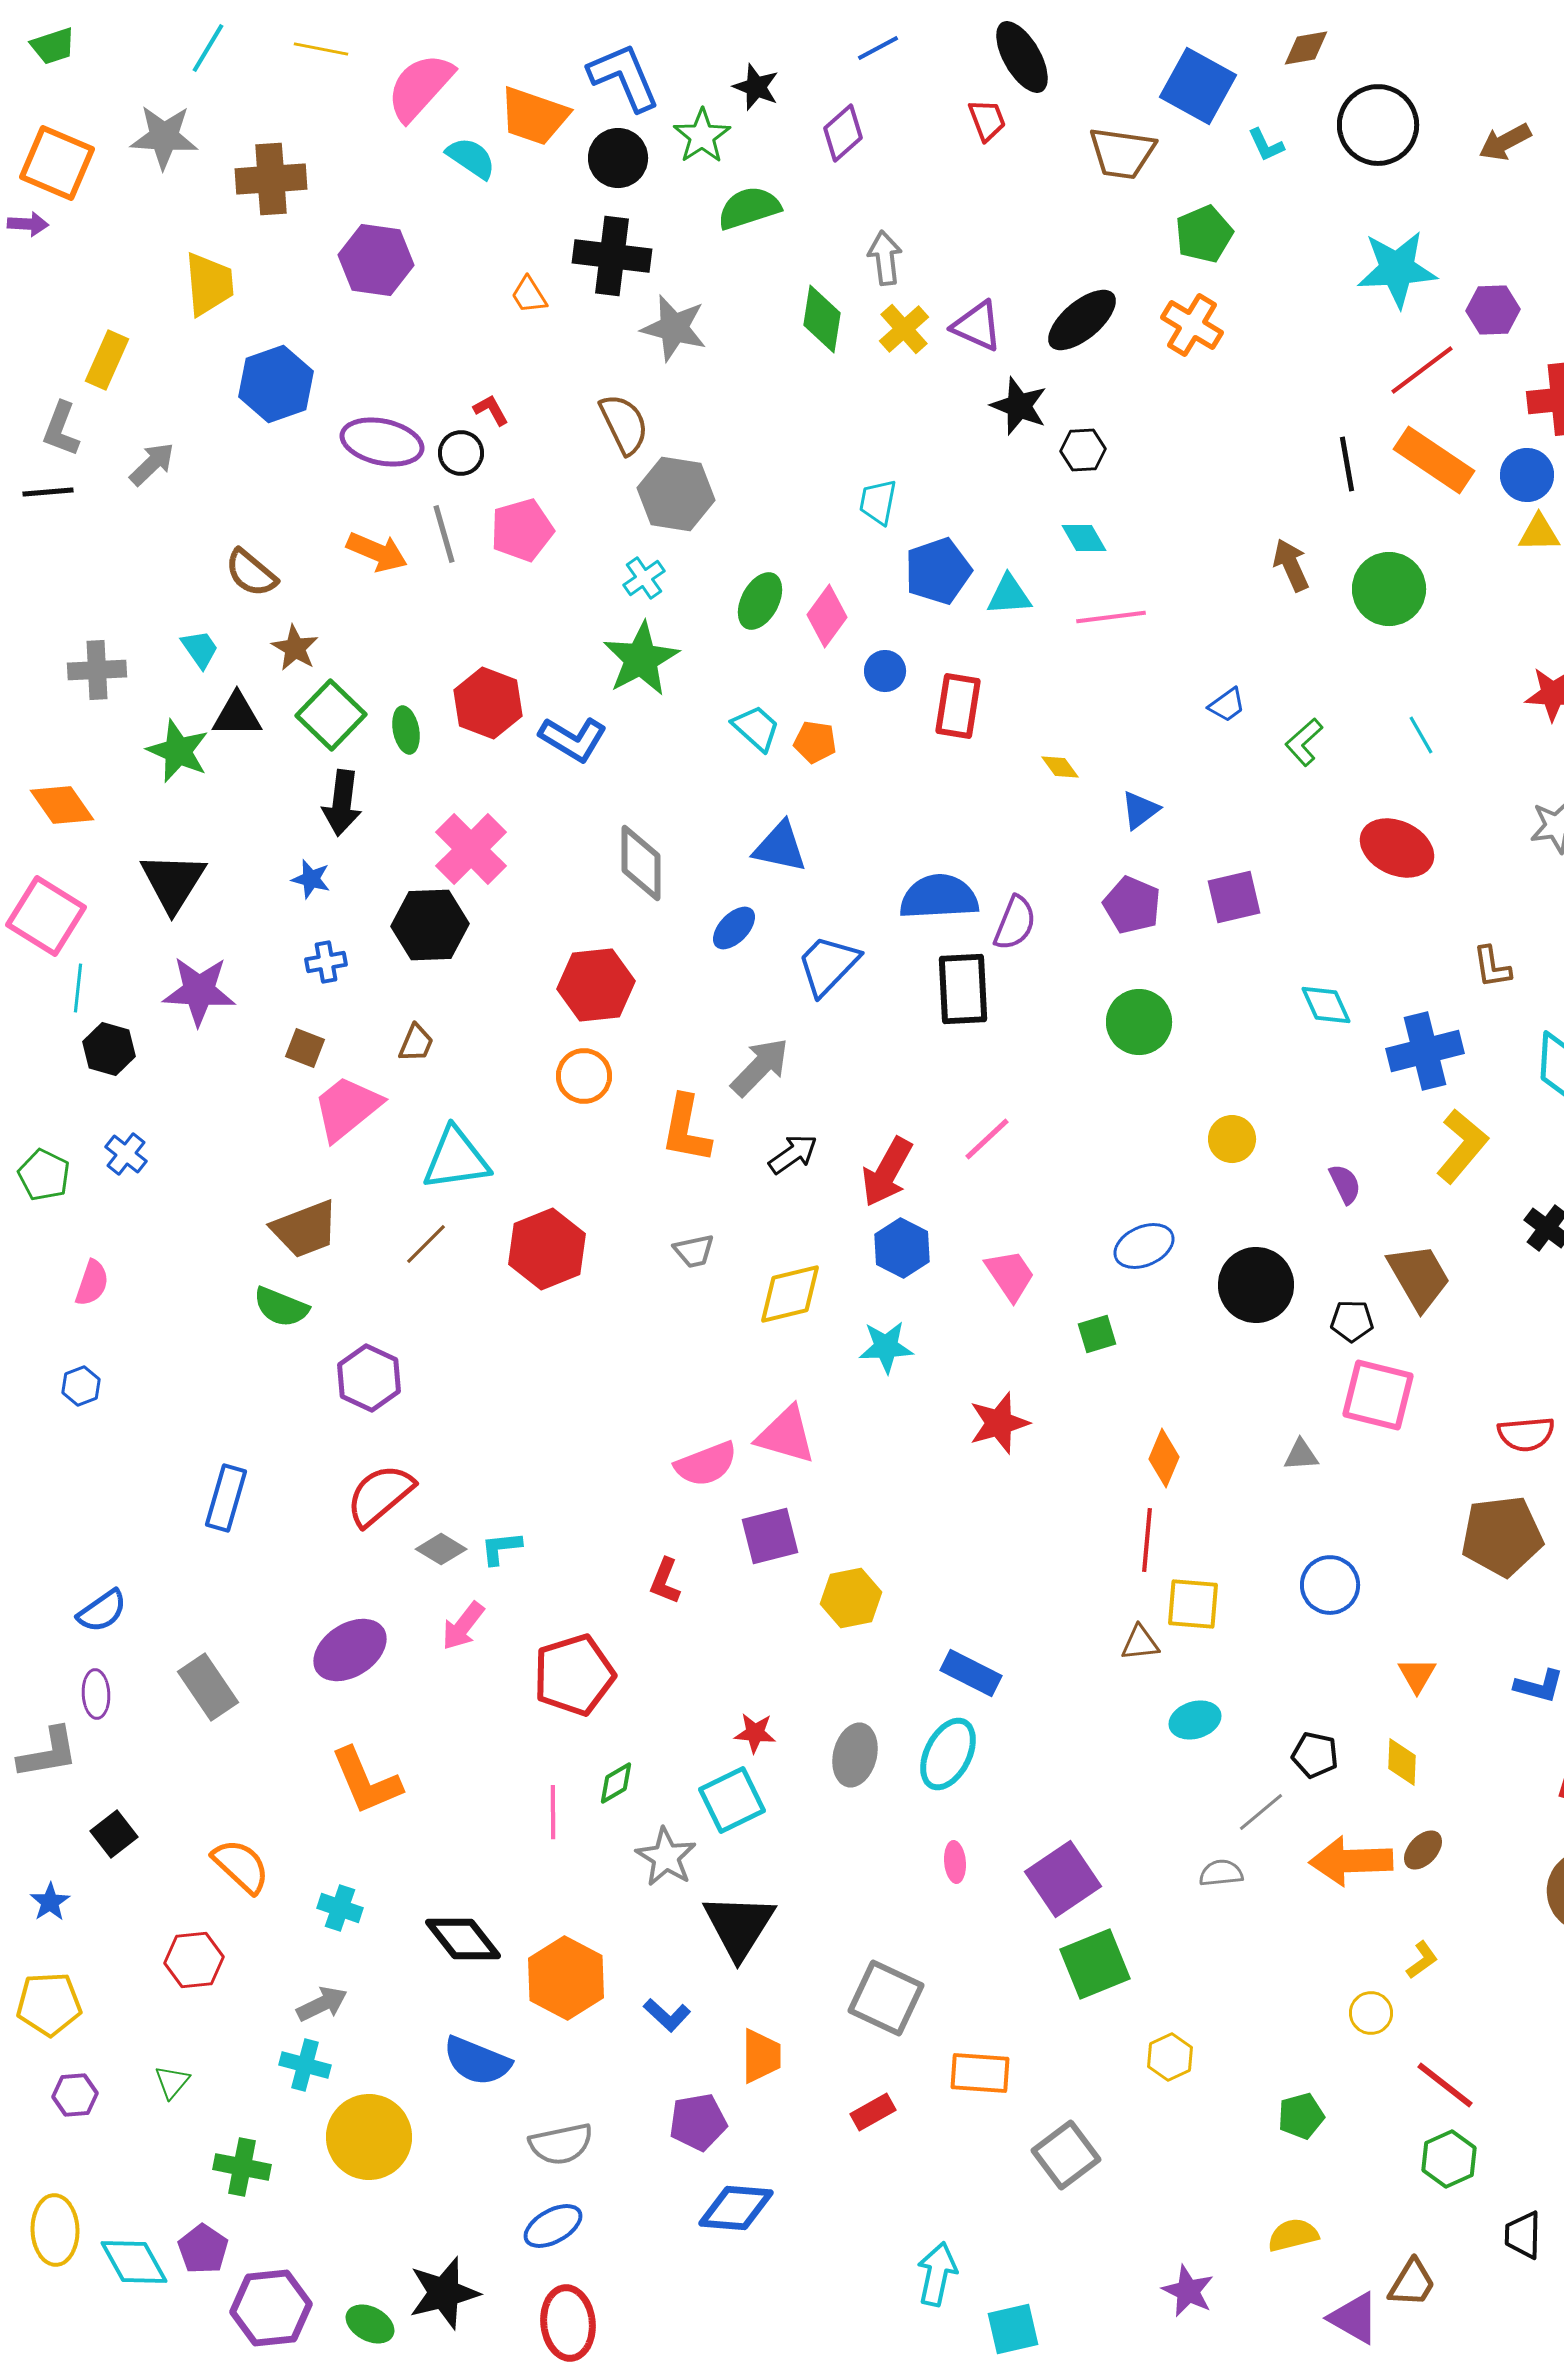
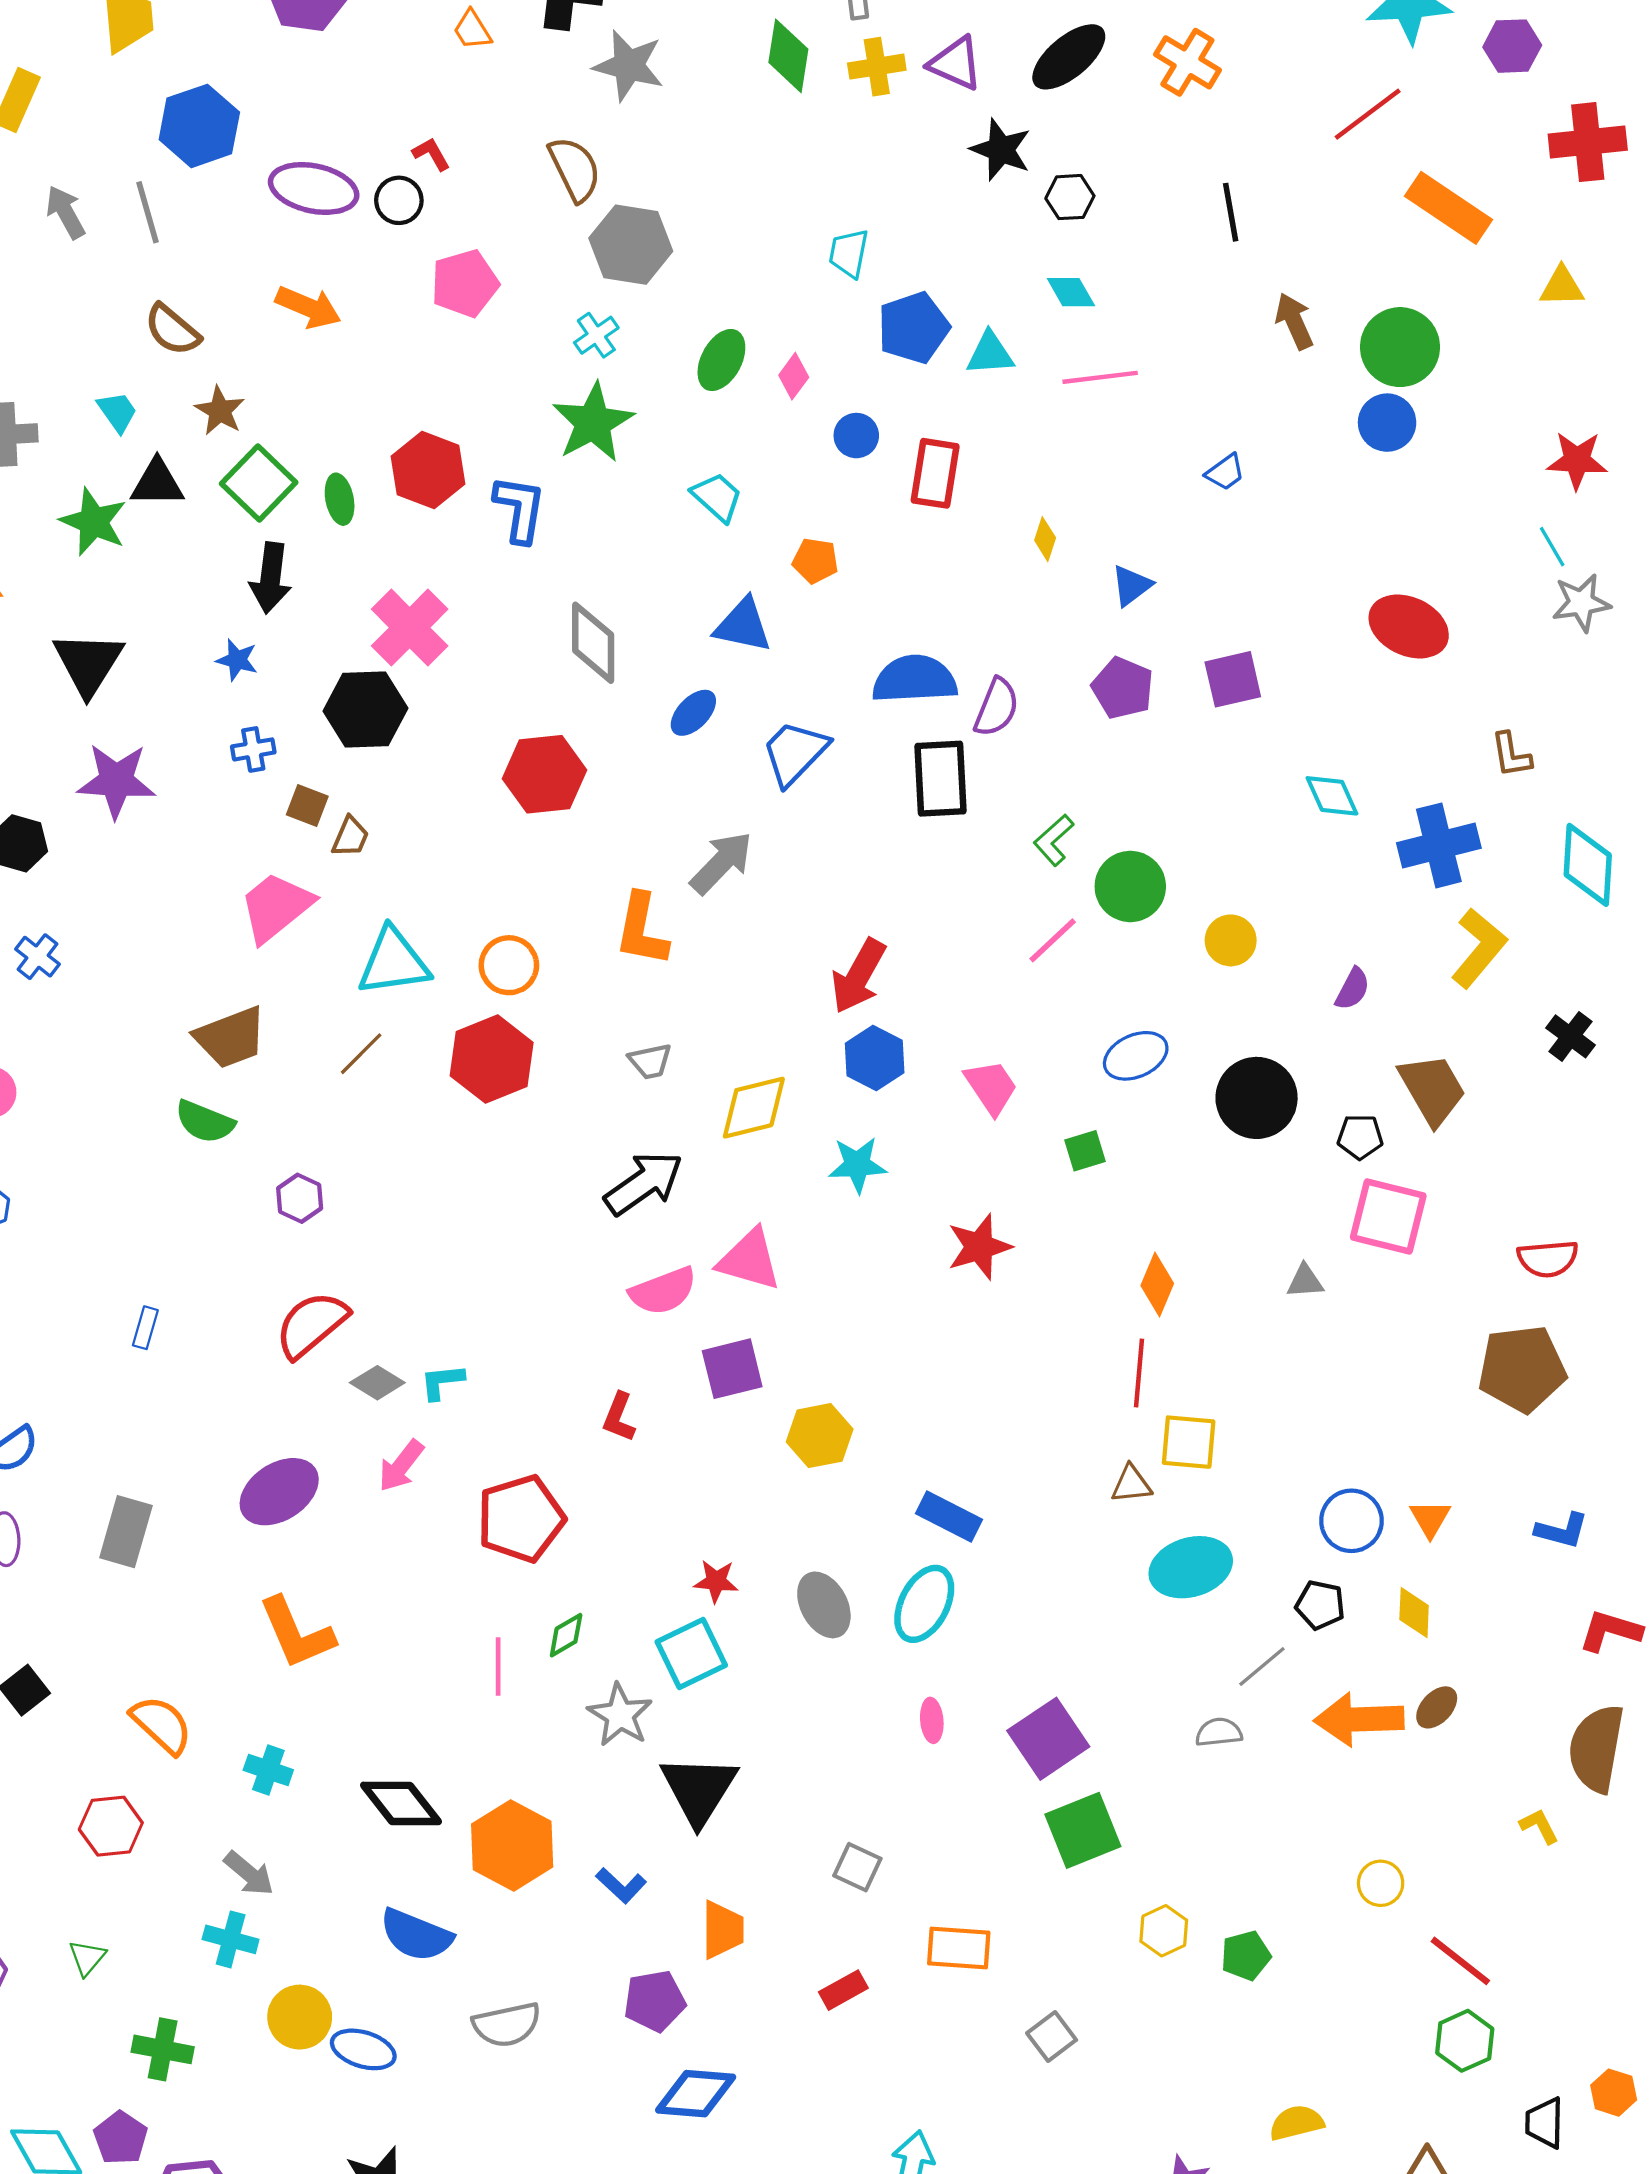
yellow cross: (904, 329) -> (877, 67), turned 33
red line: (1422, 370) -> (1368, 114), moved
gray arrow: (152, 464) -> (66, 212), turned -75
black line: (1347, 464) -> (1231, 212), moved
blue circle: (1527, 475) -> (1387, 423), moved
gray line: (444, 534) -> (148, 212), moved
pink diamond: (827, 616) -> (794, 376), size x0.7
cyan line: (1421, 735) -> (1552, 547), moved
blue L-shape: (573, 739) -> (520, 509), turned -112
orange pentagon: (815, 742) -> (815, 561), moved
green L-shape: (1304, 742) -> (1054, 840), moved
yellow diamond: (1060, 767) -> (1045, 539), turned 54
green circle: (1139, 1022) -> (1130, 886), moved
brown square: (305, 1048) -> (307, 806), moved
orange circle: (584, 1076) -> (509, 965), moved
pink line: (987, 1139) -> (1053, 940), moved
black arrow: (793, 1154) -> (644, 1183), moved, size x1.5
purple semicircle: (1345, 1184) -> (1353, 989), turned 54
purple hexagon: (369, 1378) -> (300, 1198), size x0.7
blue rectangle: (226, 1498) -> (145, 1328), size x0.6
blue circle: (1330, 1585) -> (1351, 1521), moved
gray rectangle: (208, 1687) -> (126, 1532), turned 50
cyan ellipse: (1195, 1720) -> (1191, 1567), size x1.5
gray ellipse: (855, 1755) -> (824, 1605), turned -42
yellow L-shape: (1422, 1960) -> (1539, 1826), moved, turned -81
gray square: (886, 1998) -> (857, 1867), size x0.6
gray arrow: (322, 2004) -> (249, 1874), turned 66
green pentagon: (1301, 2116) -> (1246, 1956), moved
yellow circle: (369, 2137) -> (300, 2017), size x0.7
gray square: (1066, 2155) -> (1052, 2036), size x0.7
blue ellipse: (553, 2226) -> (363, 2049), moved, turned 46

